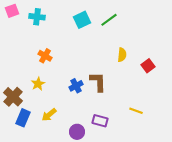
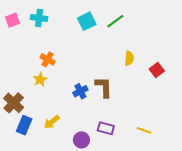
pink square: (12, 11) -> (13, 20), moved
yellow star: (38, 84) -> (40, 80), moved
yellow line: (136, 111) -> (144, 130), moved

